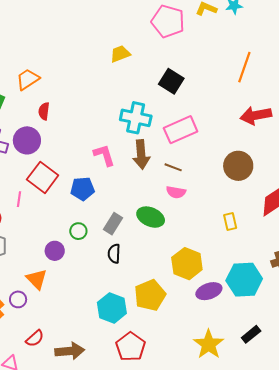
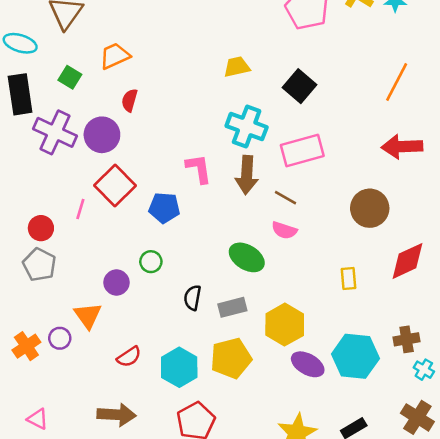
yellow trapezoid: (120, 54) -> (237, 67), moved
gray rectangle: (113, 224) -> (232, 307), moved, turned 35
purple ellipse: (209, 291) -> (308, 364), turned 40
red semicircle: (35, 338) -> (129, 357), moved

